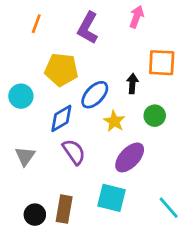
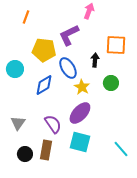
pink arrow: (137, 17) -> (89, 11), moved
purple L-shape: (88, 28) -> (69, 35), moved, turned 35
blue ellipse: (95, 95) -> (68, 68), turned -75
purple semicircle: (74, 152) -> (53, 124), moved
gray triangle: (25, 156) -> (18, 123), moved
purple ellipse: (130, 157) -> (80, 113), moved

